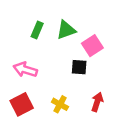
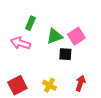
green triangle: (66, 30) -> (54, 36), moved
pink arrow: (25, 70) -> (20, 43), moved

